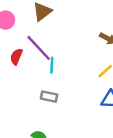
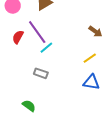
cyan line: (52, 65) -> (46, 48), turned 40

